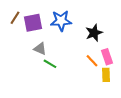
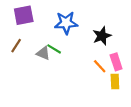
brown line: (15, 18) -> (16, 46), moved
purple square: (33, 23) -> (24, 15), moved
green line: (50, 64) -> (54, 49), moved

